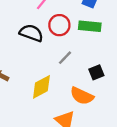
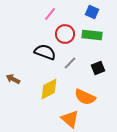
black semicircle: (31, 33) -> (45, 52), moved
black square: (96, 72) -> (98, 68), moved

